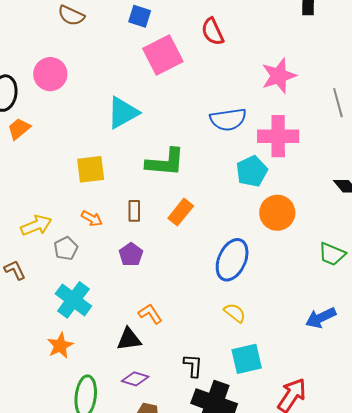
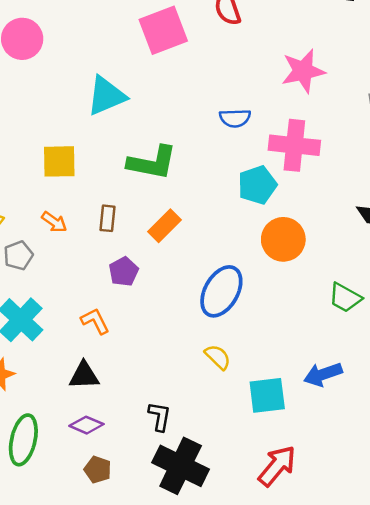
blue semicircle: (228, 119) -> (235, 118), size x0.7
purple pentagon: (131, 255) -> (124, 272), moved
orange L-shape: (150, 314) -> (95, 321), moved
cyan square: (247, 359) -> (267, 395), moved

